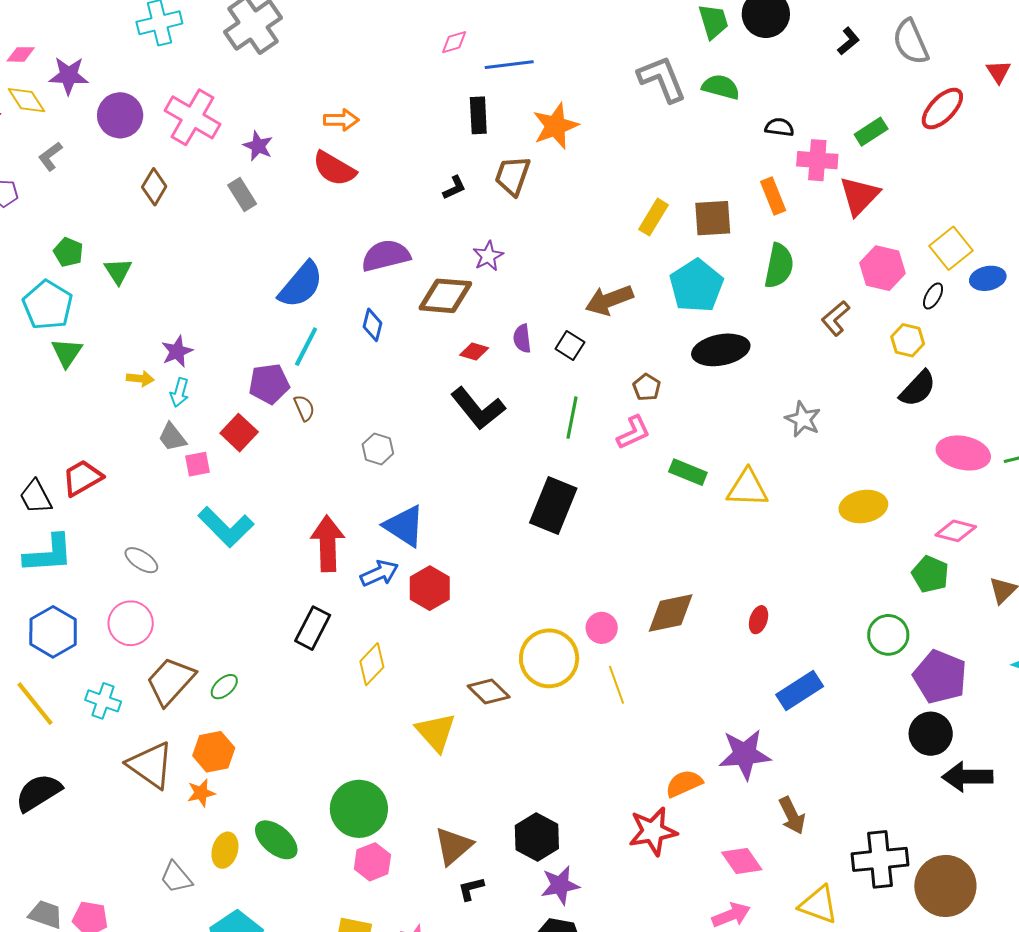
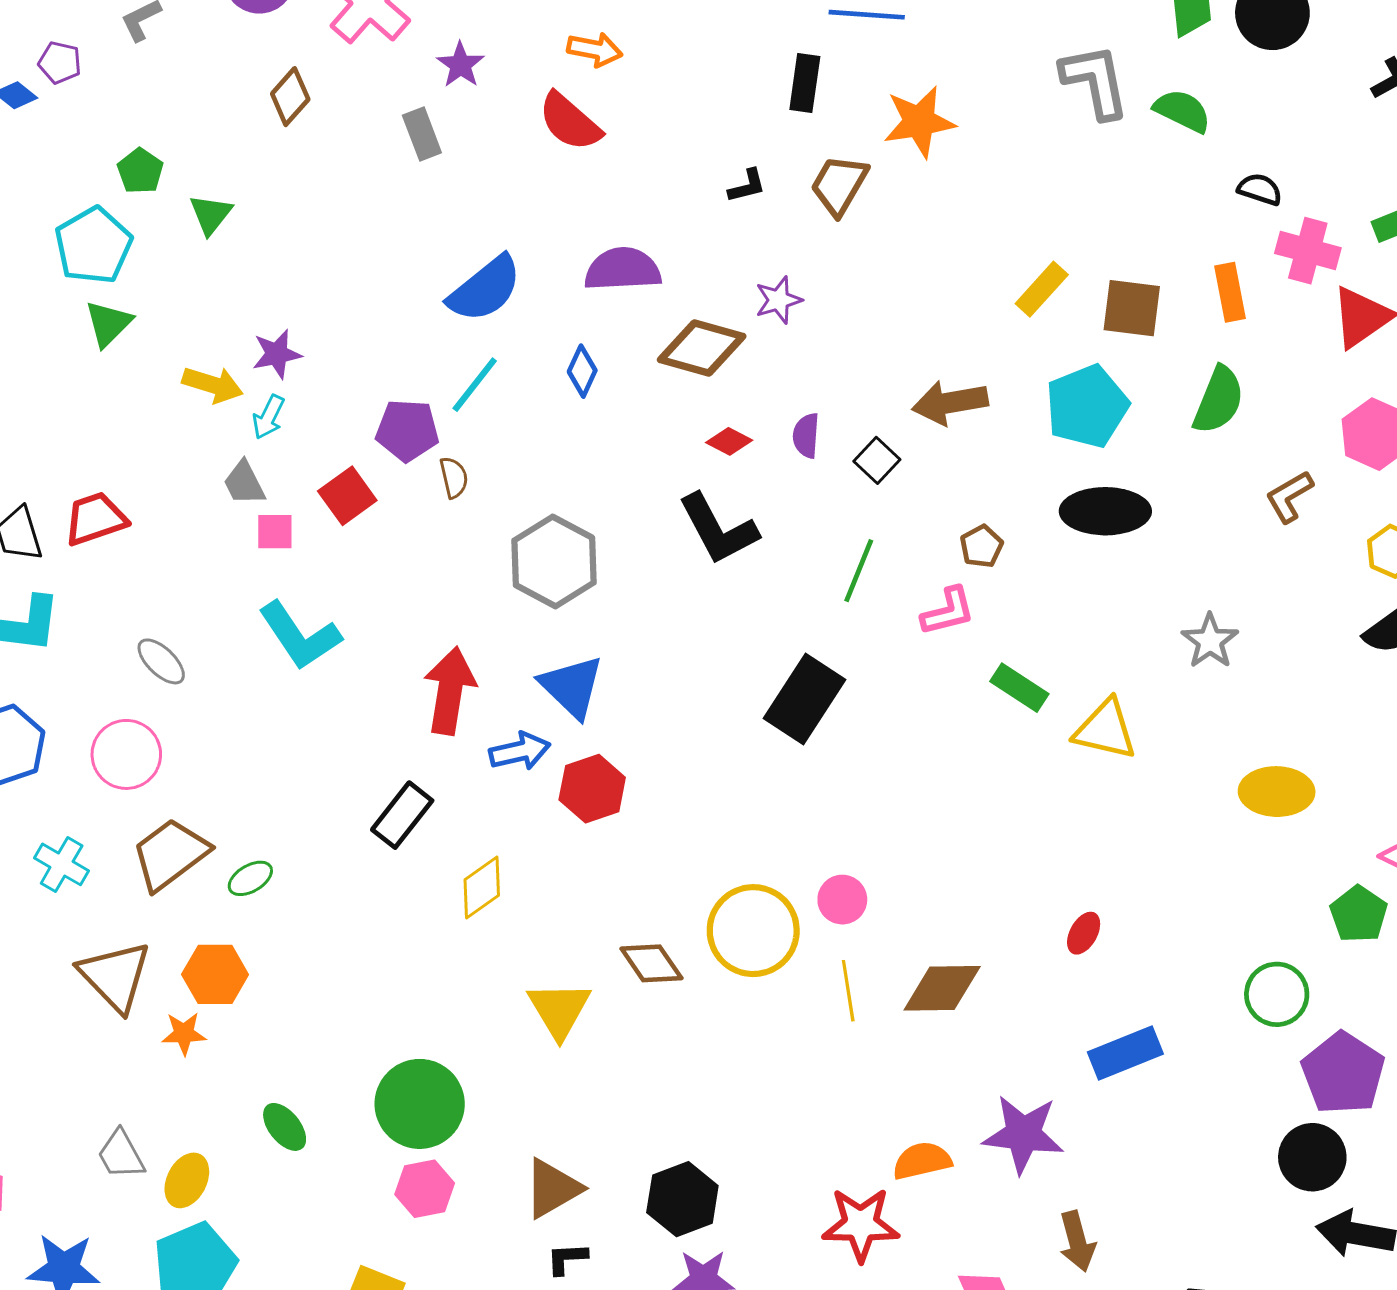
yellow arrow: (140, 379) -> (213, 385), size x1.4
gray hexagon: (378, 449) -> (554, 561), size x1.8
brown diamond: (671, 613) -> (942, 988), moved
green ellipse: (276, 840) -> (285, 1127), size x0.7
yellow ellipse: (225, 850) -> (187, 1180), moved

